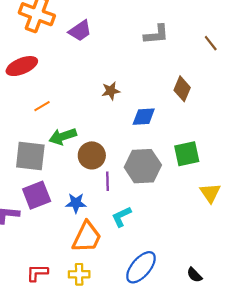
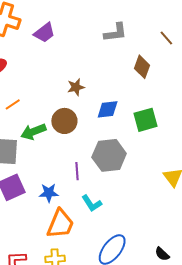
brown diamond: (182, 89) -> (142, 67), moved
green square: (187, 154) -> (145, 120), moved
brown circle: (92, 155) -> (64, 121), moved
cyan L-shape: (121, 217) -> (92, 203), turned -95

